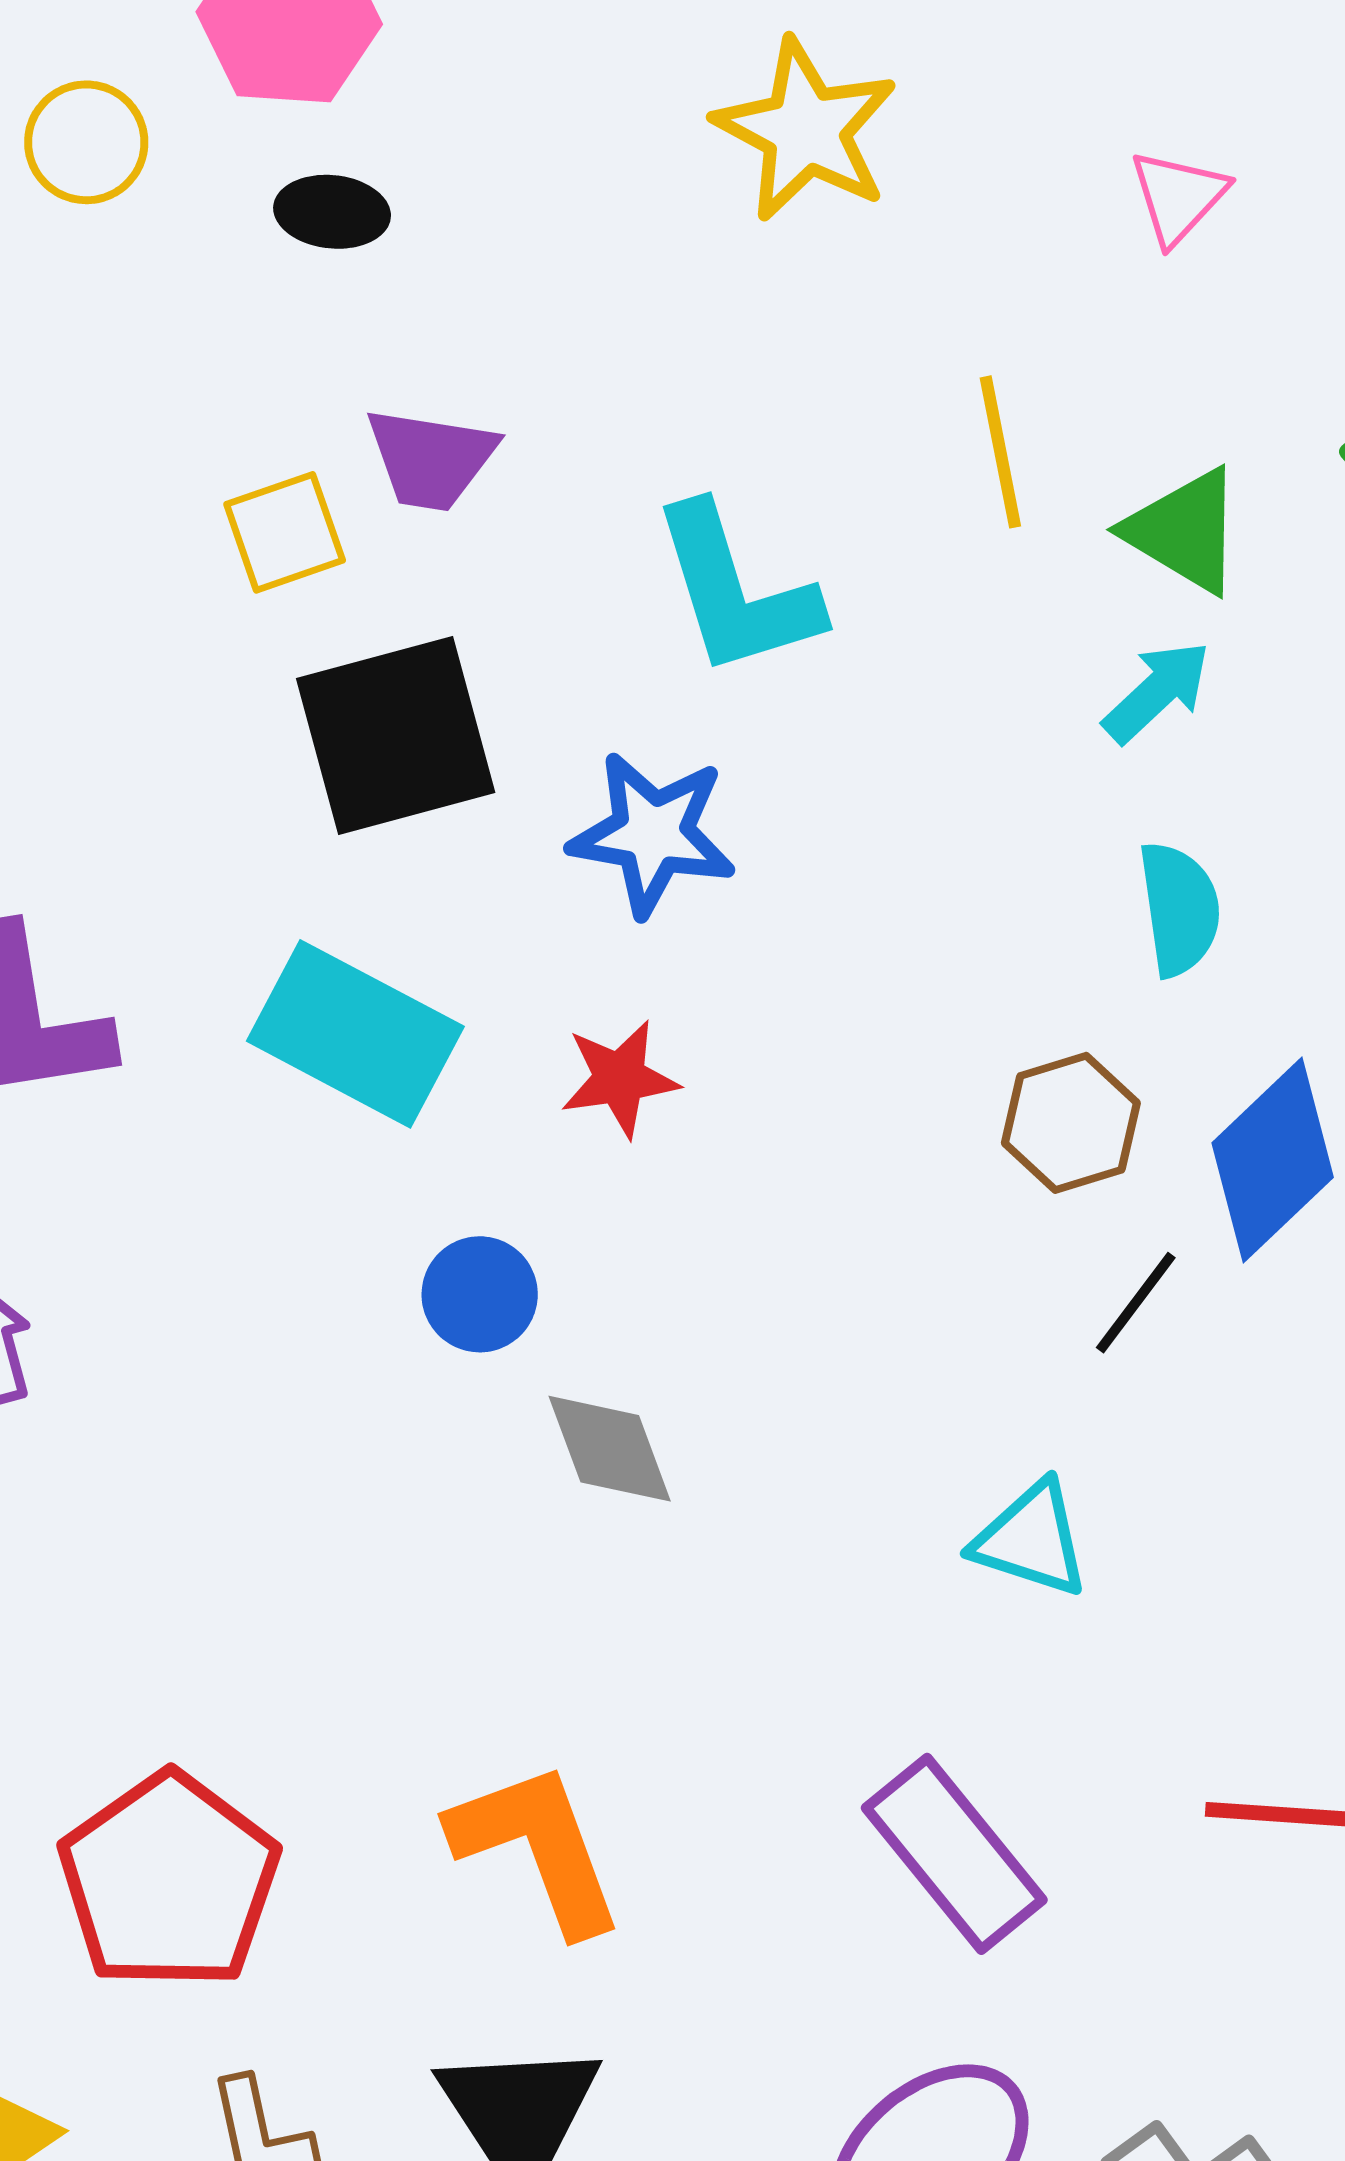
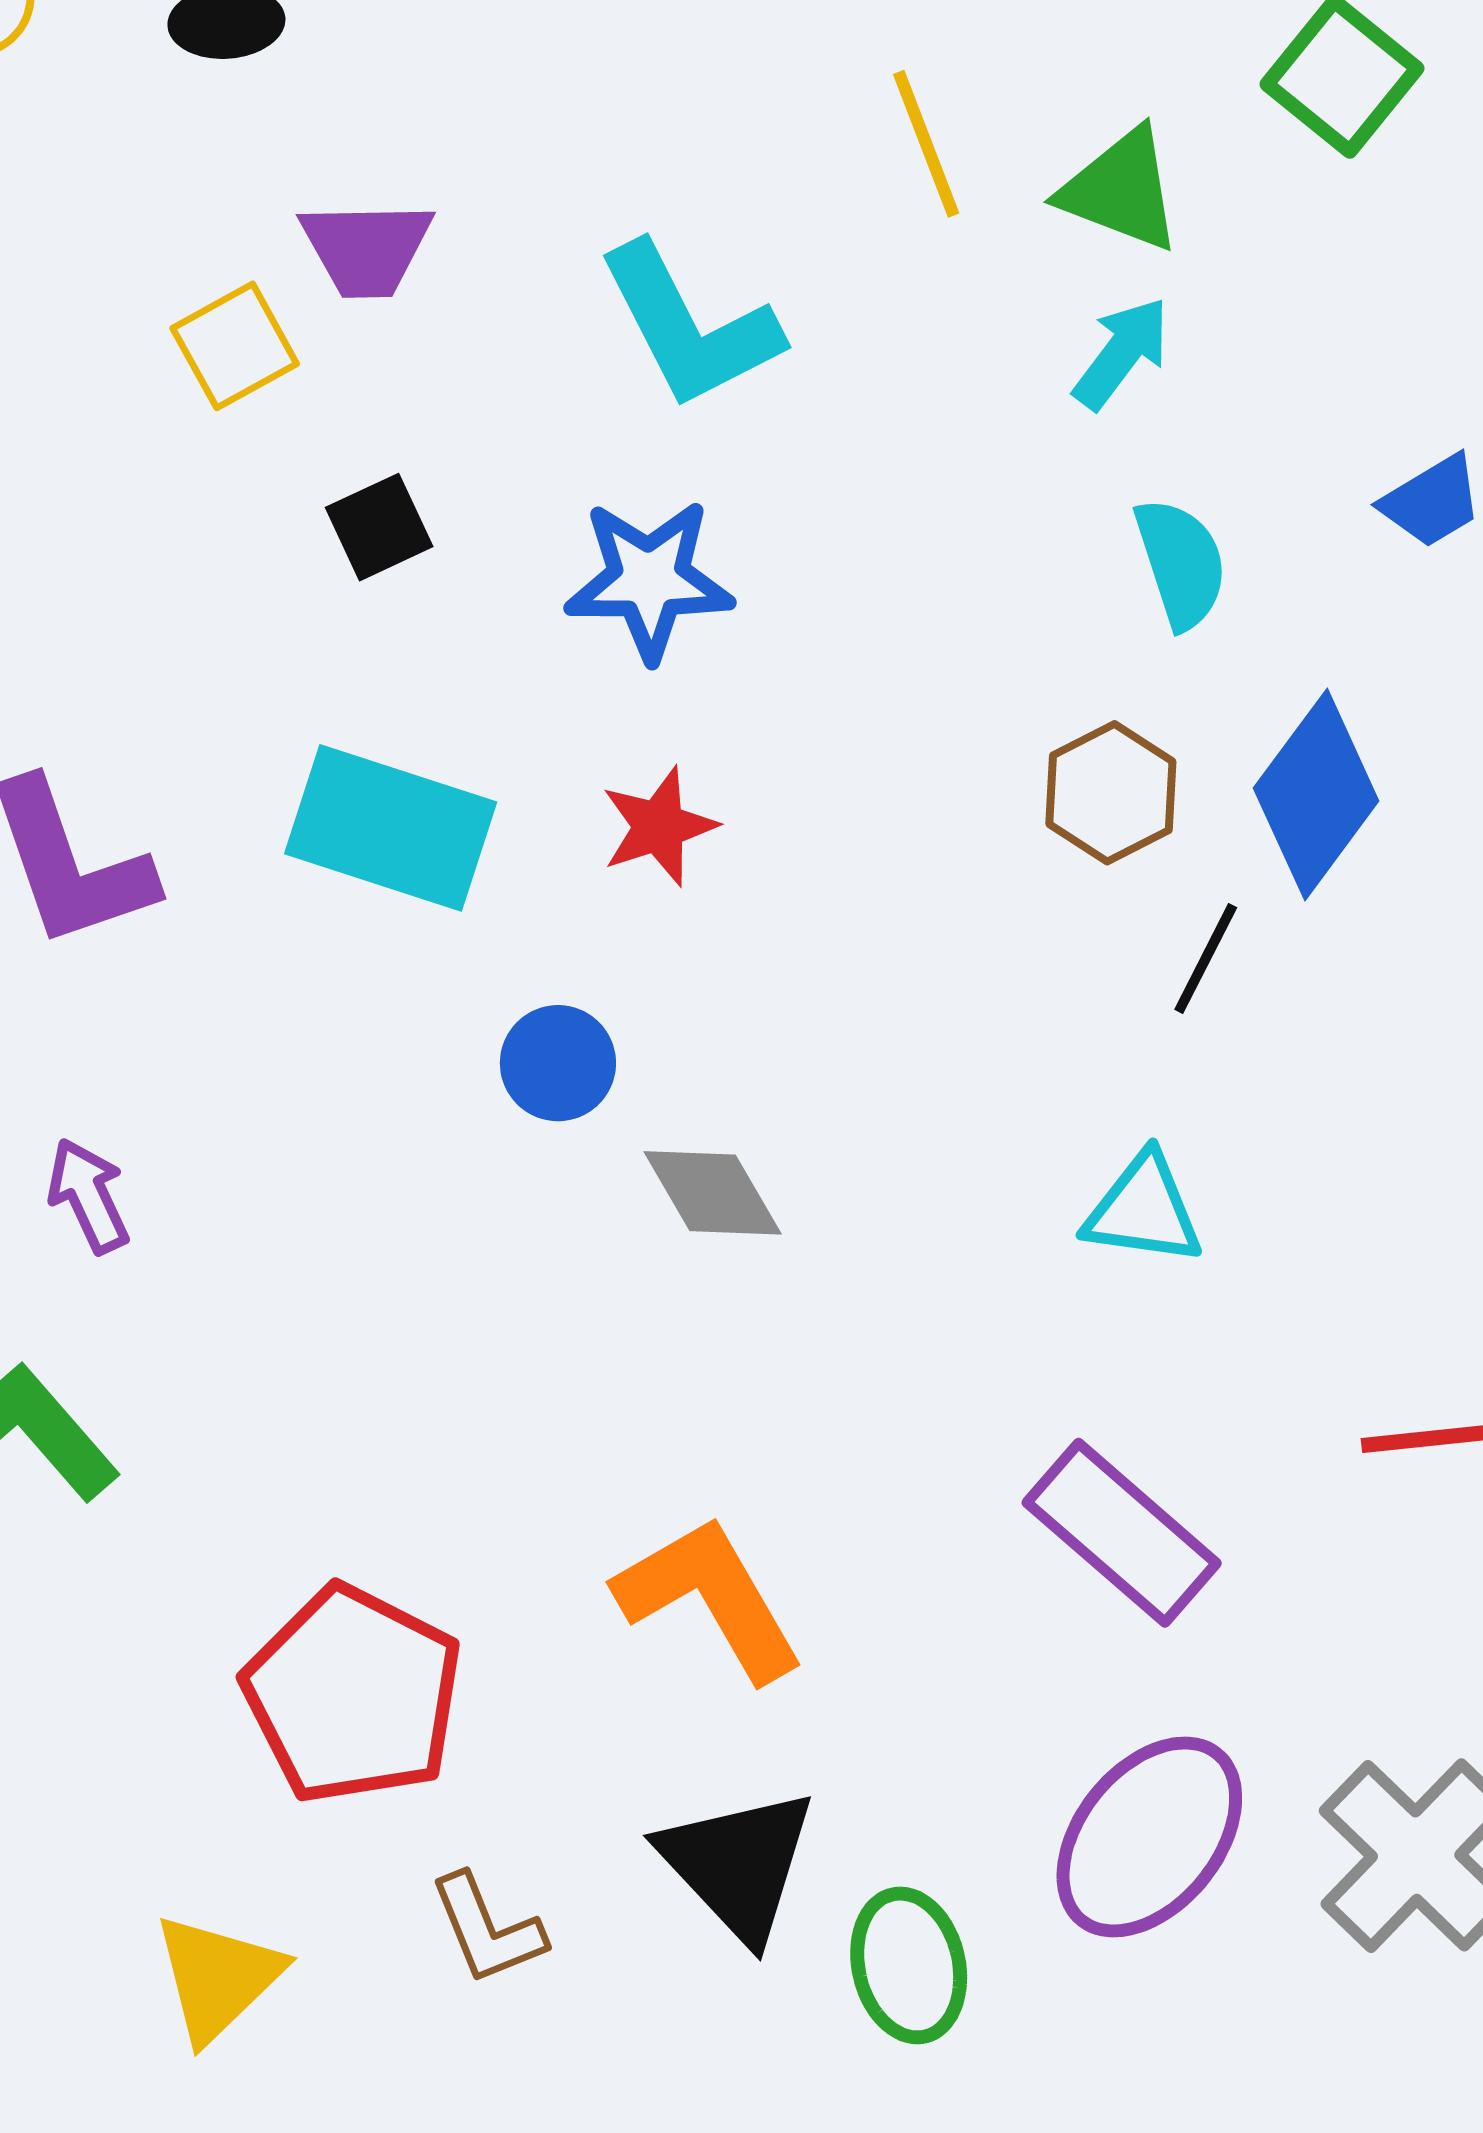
black square: (396, 735) -> (379, 527), size x0.5

